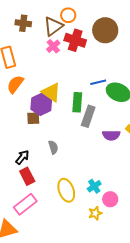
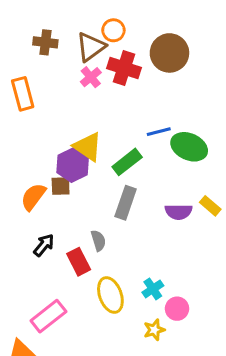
orange semicircle: (15, 84) -> (33, 197), moved
green rectangle: (77, 102) -> (127, 162), turned 48
gray rectangle: (88, 116) -> (126, 203), moved
gray semicircle: (53, 147) -> (98, 241), moved
red rectangle: (27, 176) -> (79, 262), moved

